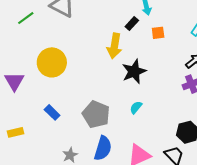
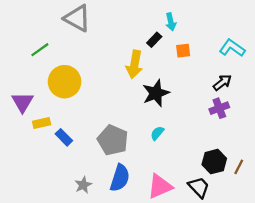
green line: (26, 18) -> (40, 50), moved
yellow rectangle: (15, 132) -> (42, 123), moved

